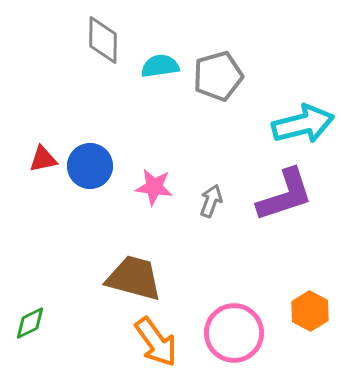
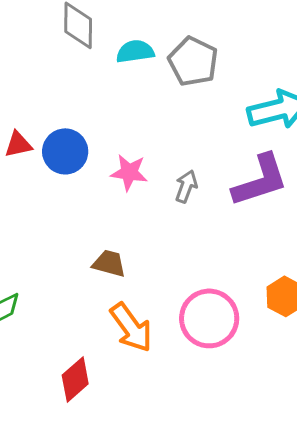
gray pentagon: (218, 76) -> (193, 61), turned -30
brown trapezoid: (134, 278) -> (109, 263), size x0.6

